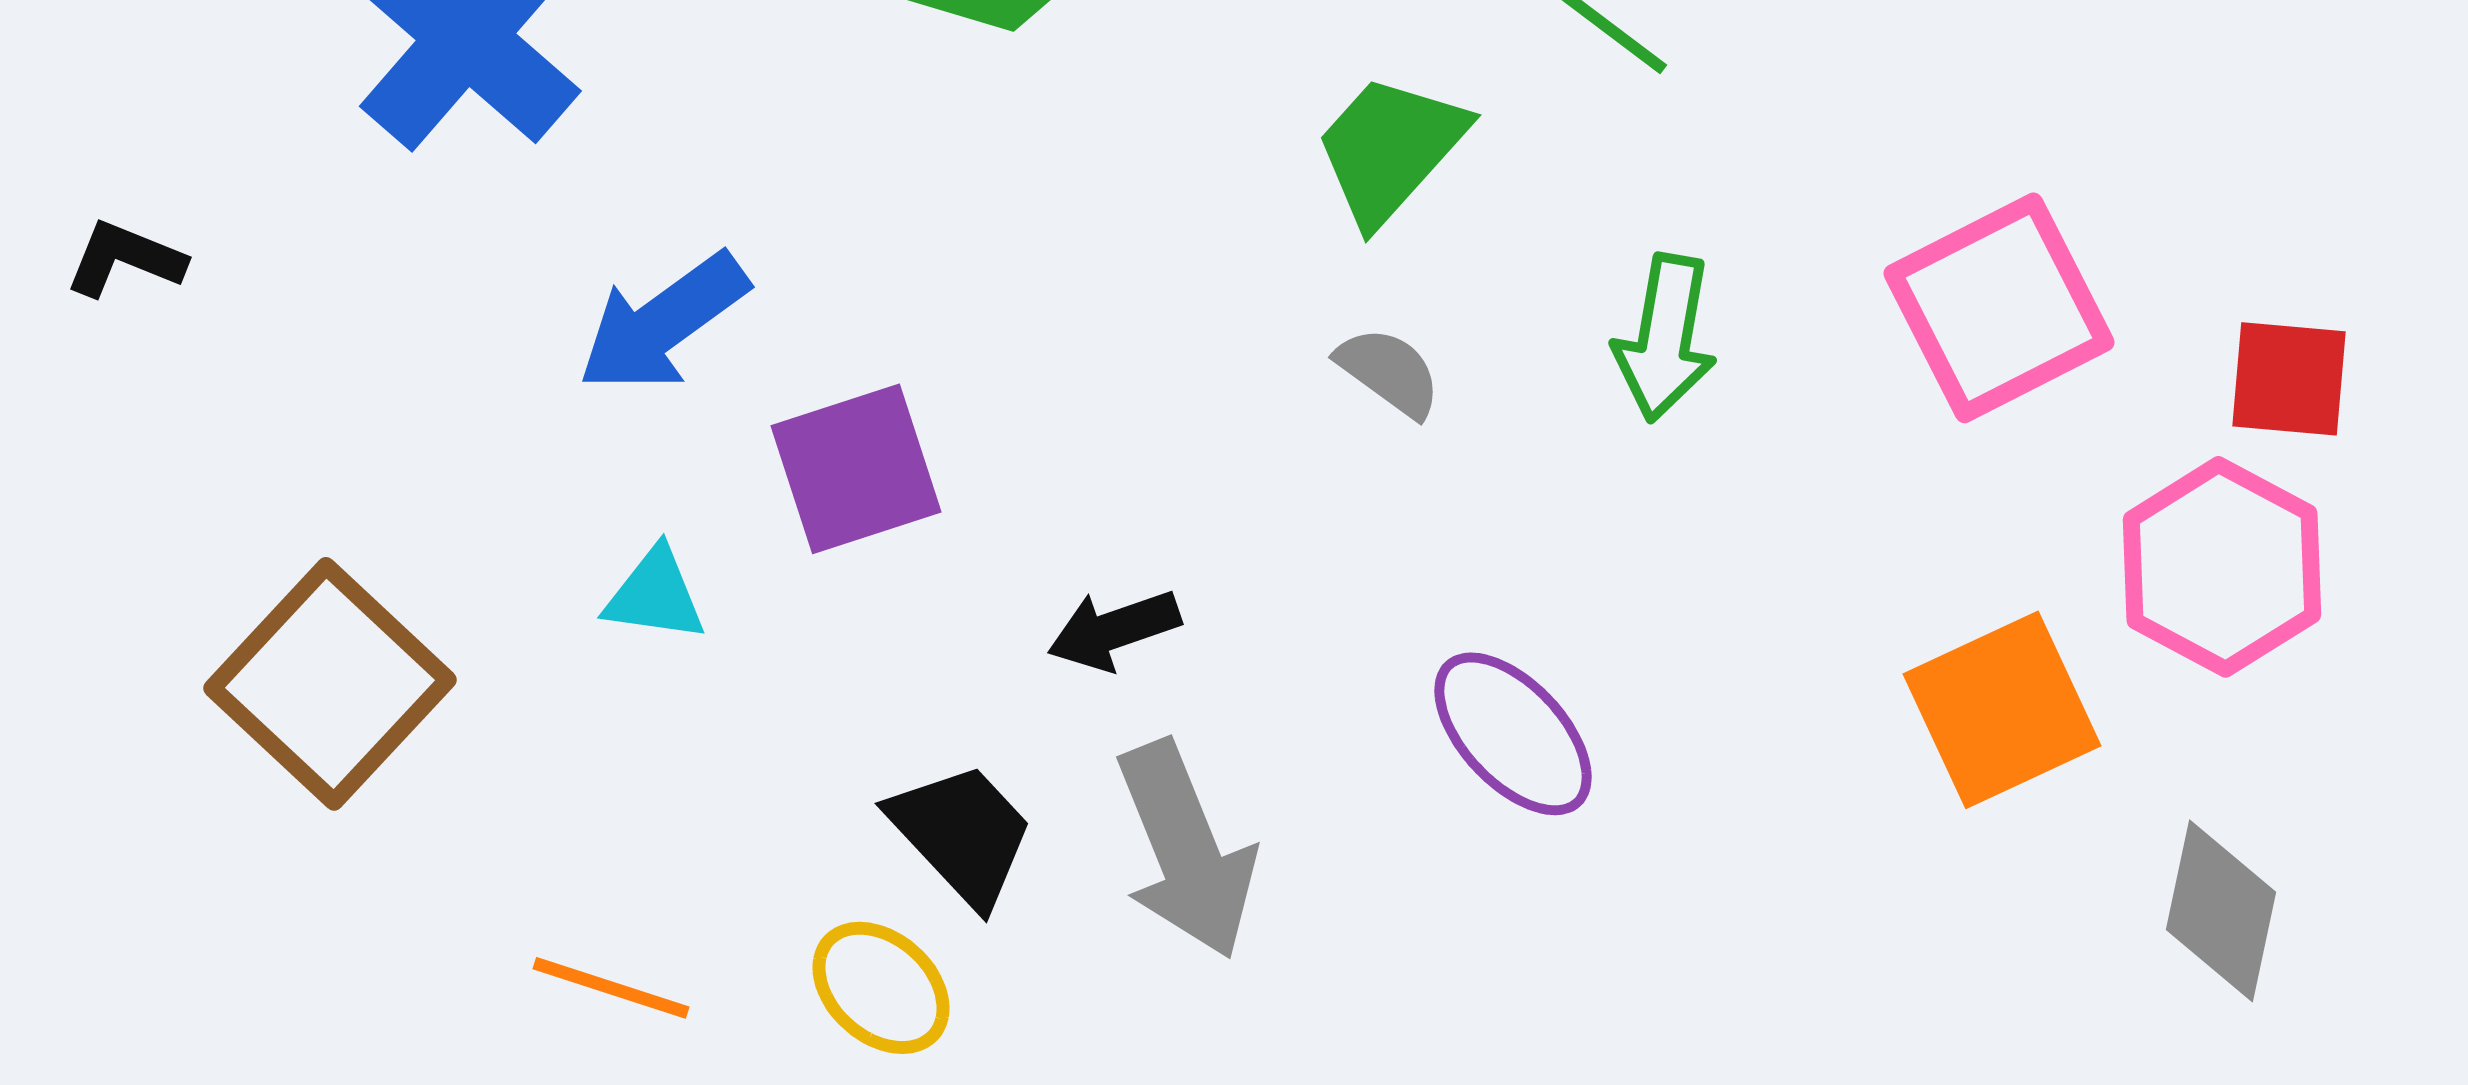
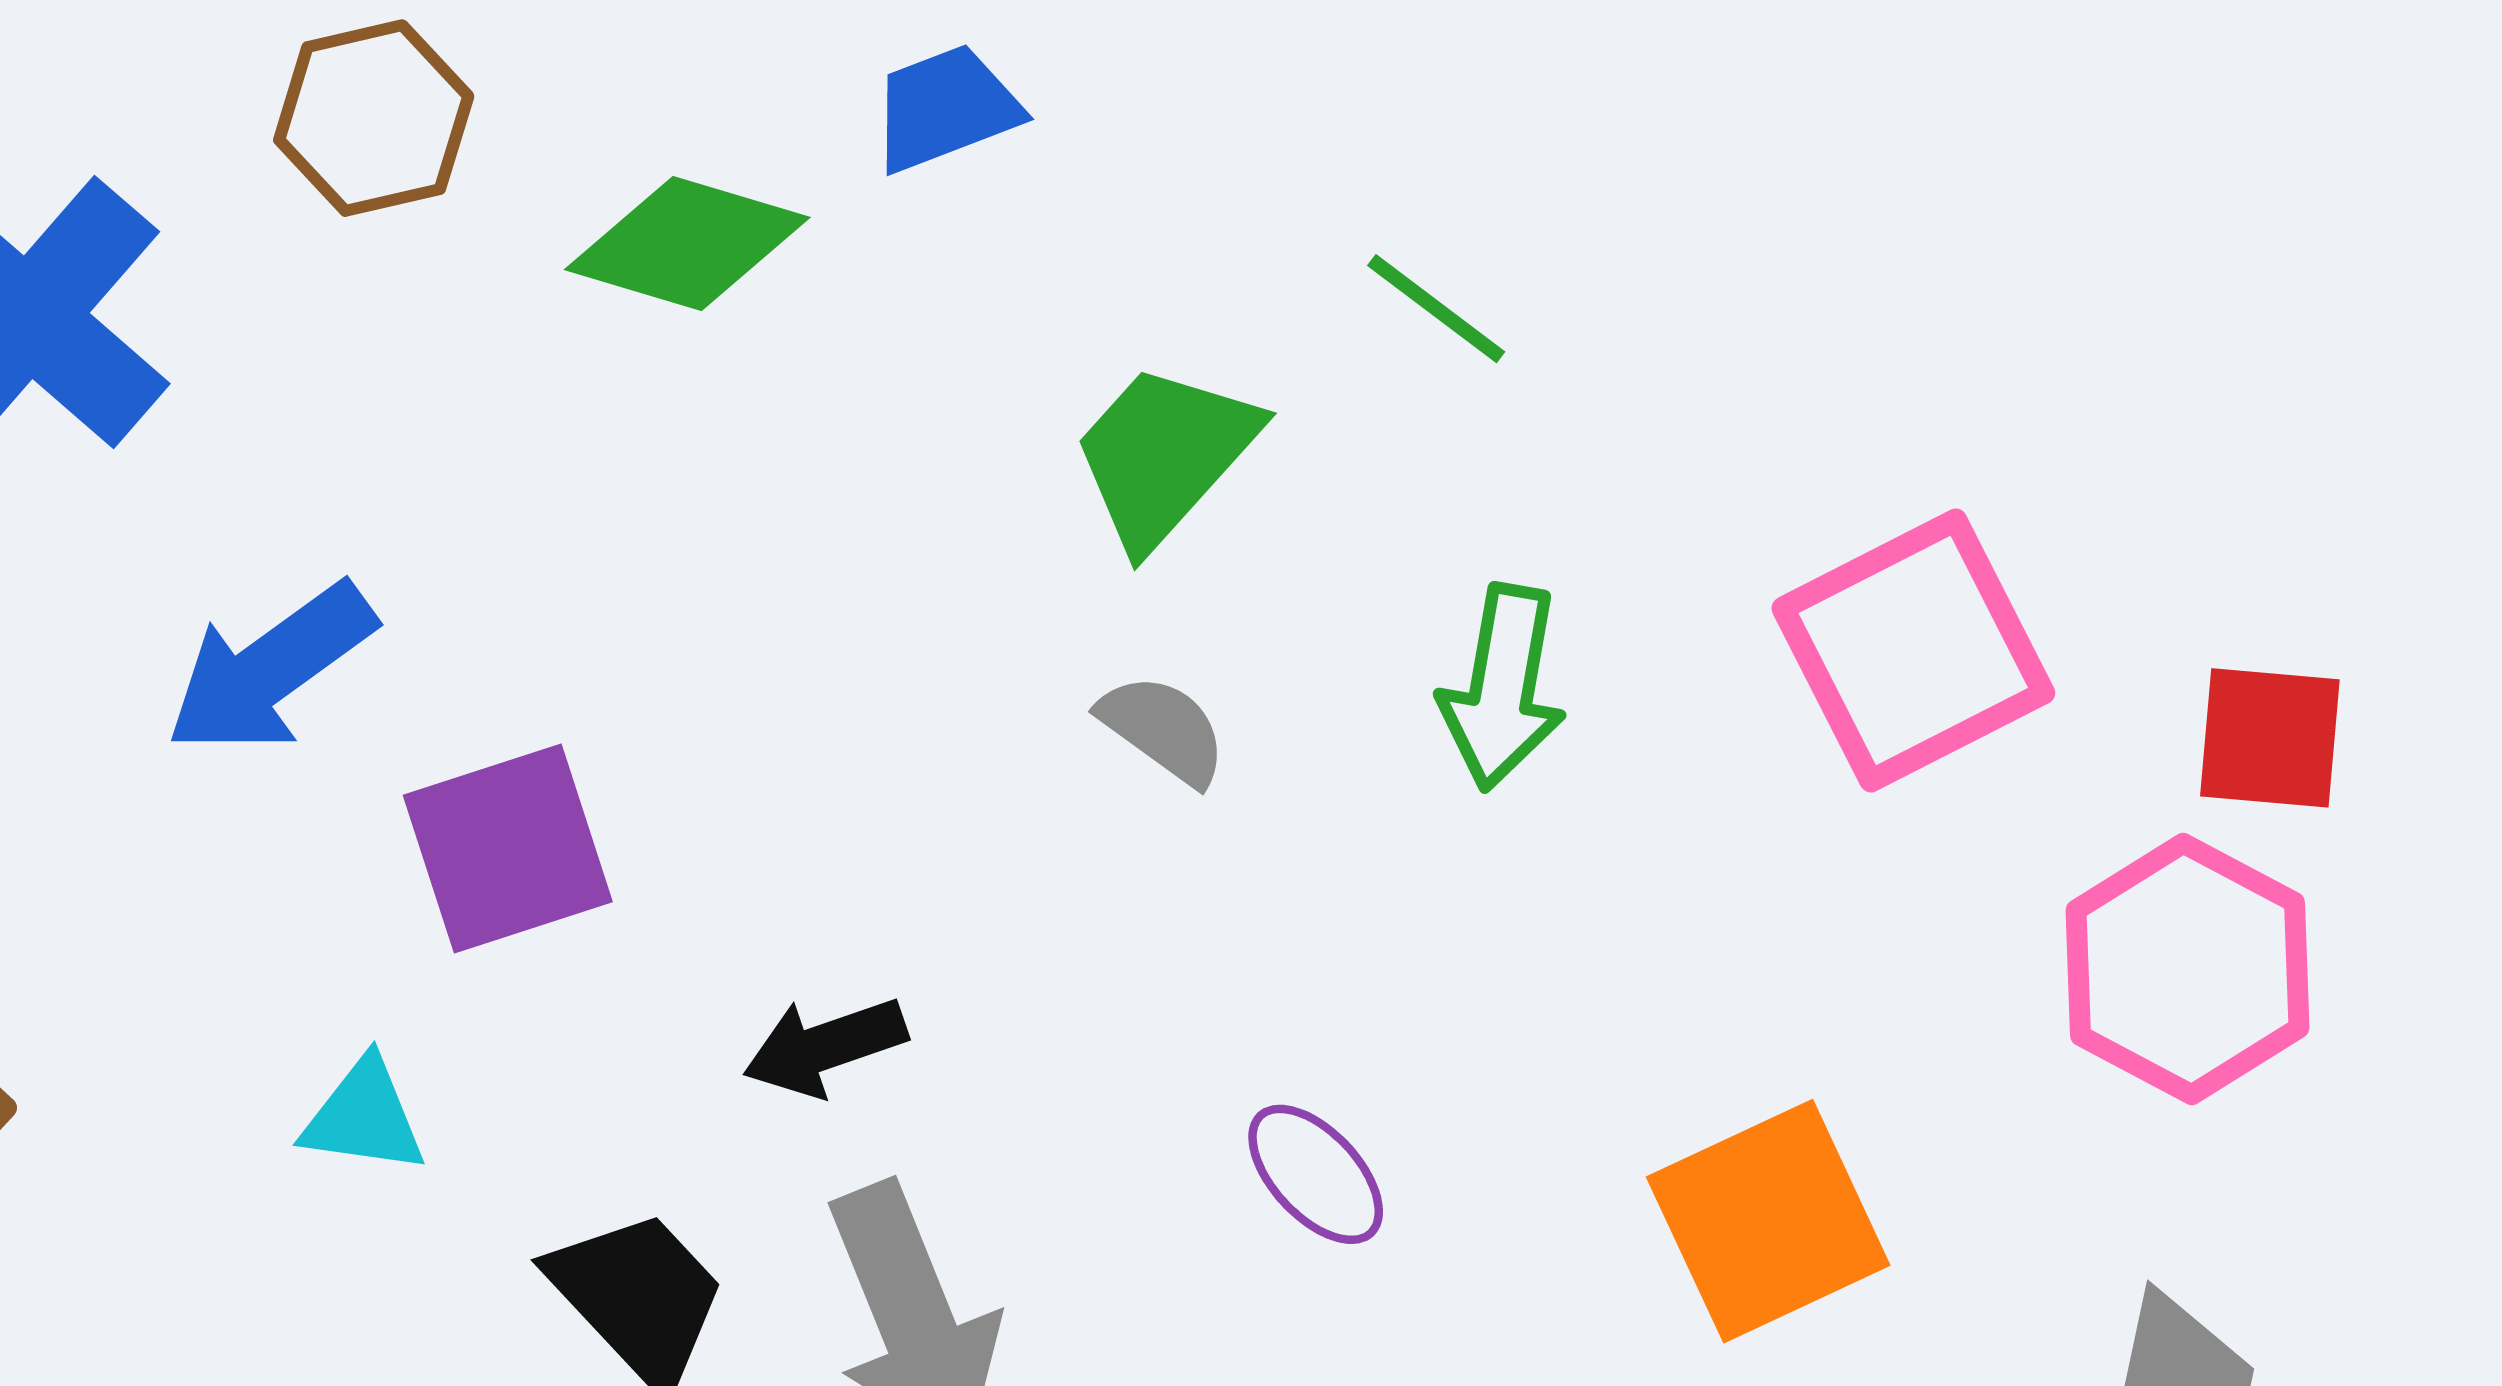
cyan triangle: (655, 595) -> (364, 1117), moved
orange square: (2002, 710) -> (1768, 1221), moved
purple ellipse: (1513, 734) -> (1316, 1174), size x0.7

